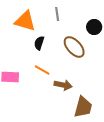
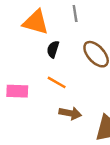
brown arrow: (63, 85) -> (70, 113), moved

